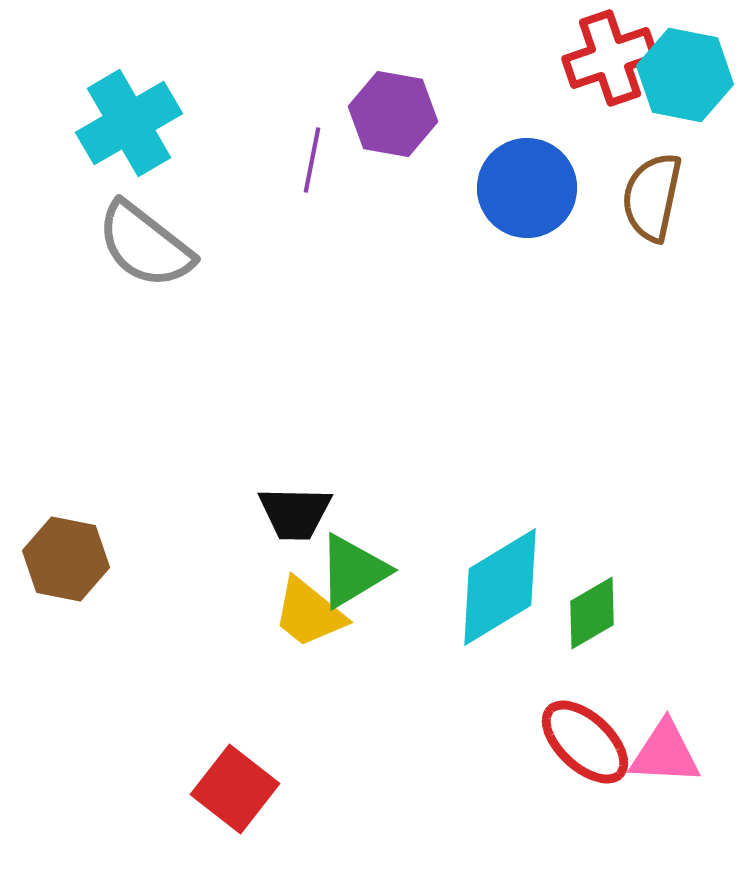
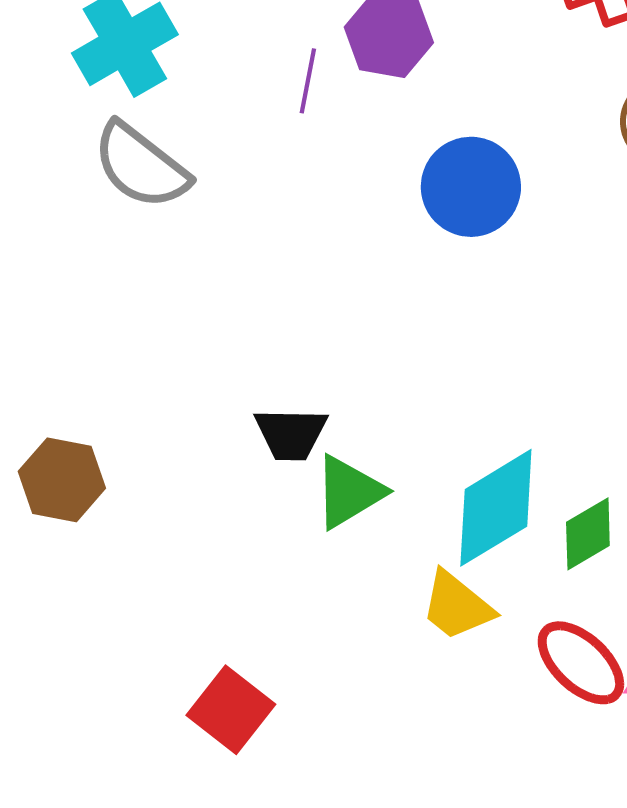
blue circle: (527, 188) -> (471, 187), moved
yellow trapezoid: (309, 613) -> (457, 606), moved

